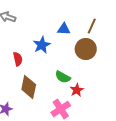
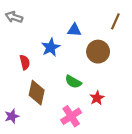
brown line: (92, 26) -> (115, 21), moved
red star: (77, 90) -> (97, 98), moved

